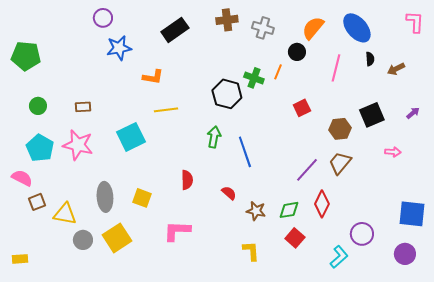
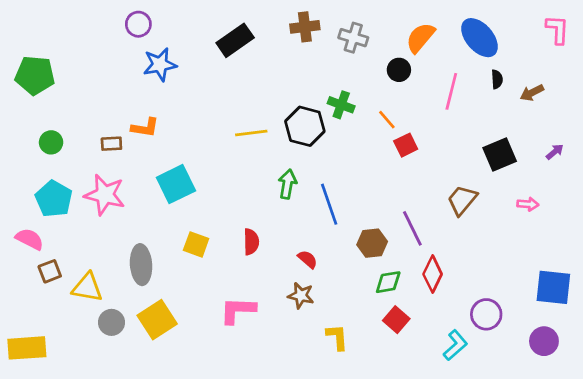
orange line: (278, 72) -> (387, 120), moved, turned -63
orange L-shape: (153, 77) -> (145, 128), moved
yellow line: (166, 110) -> (251, 133), moved
brown hexagon: (340, 129) -> (372, 243), moved
brown trapezoid: (340, 163) -> (462, 200), moved
purple line: (307, 170) -> (412, 228), turned -68
yellow square: (142, 198) -> (196, 244), moved
brown star: (256, 211) -> (301, 296), moved
yellow rectangle: (20, 259) -> (27, 348), size x1.8

